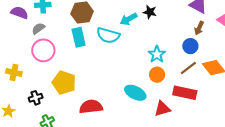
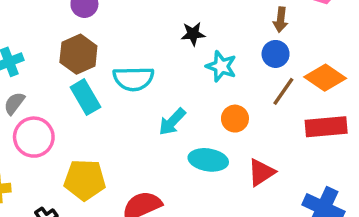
black star: (150, 12) -> (193, 34), moved
cyan arrow: (129, 19) -> (172, 122), moved
cyan star: (157, 54) -> (221, 66), moved
red rectangle: (185, 93) -> (326, 127), moved

